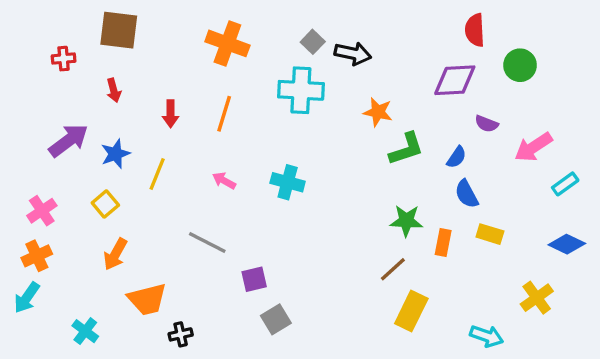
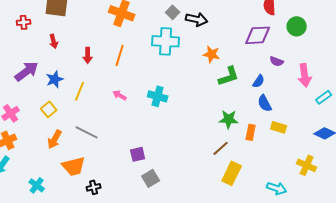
pink arrow: (533, 147) -> (305, 75), turned -65
gray line: (207, 242) -> (87, 132), moved
yellow cross: (537, 298) -> (307, 165), turned -30

